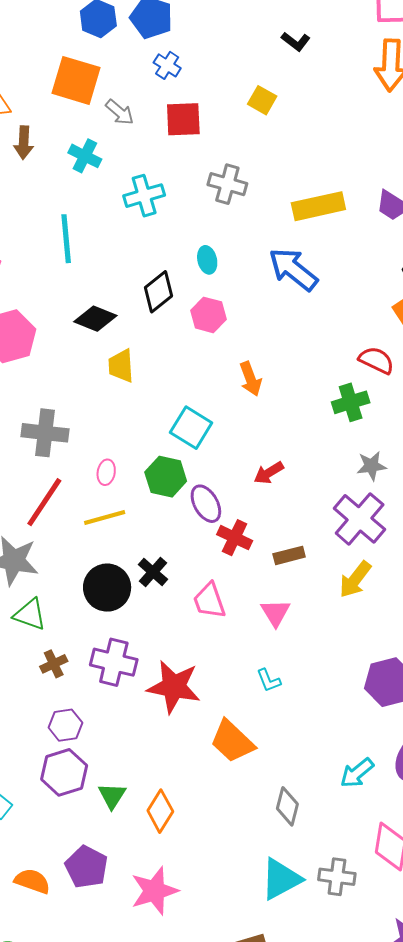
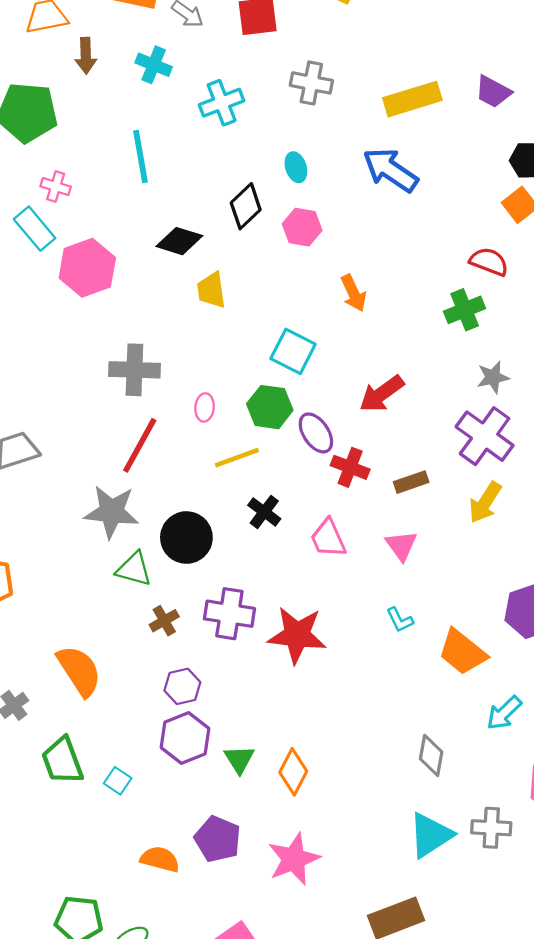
red arrow: (269, 473) -> (382, 394), size x1.4
yellow line: (105, 517) -> (237, 458), moved
black circle: (107, 588) -> (186, 538), moved
orange trapezoid: (232, 741) -> (462, 652), moved

